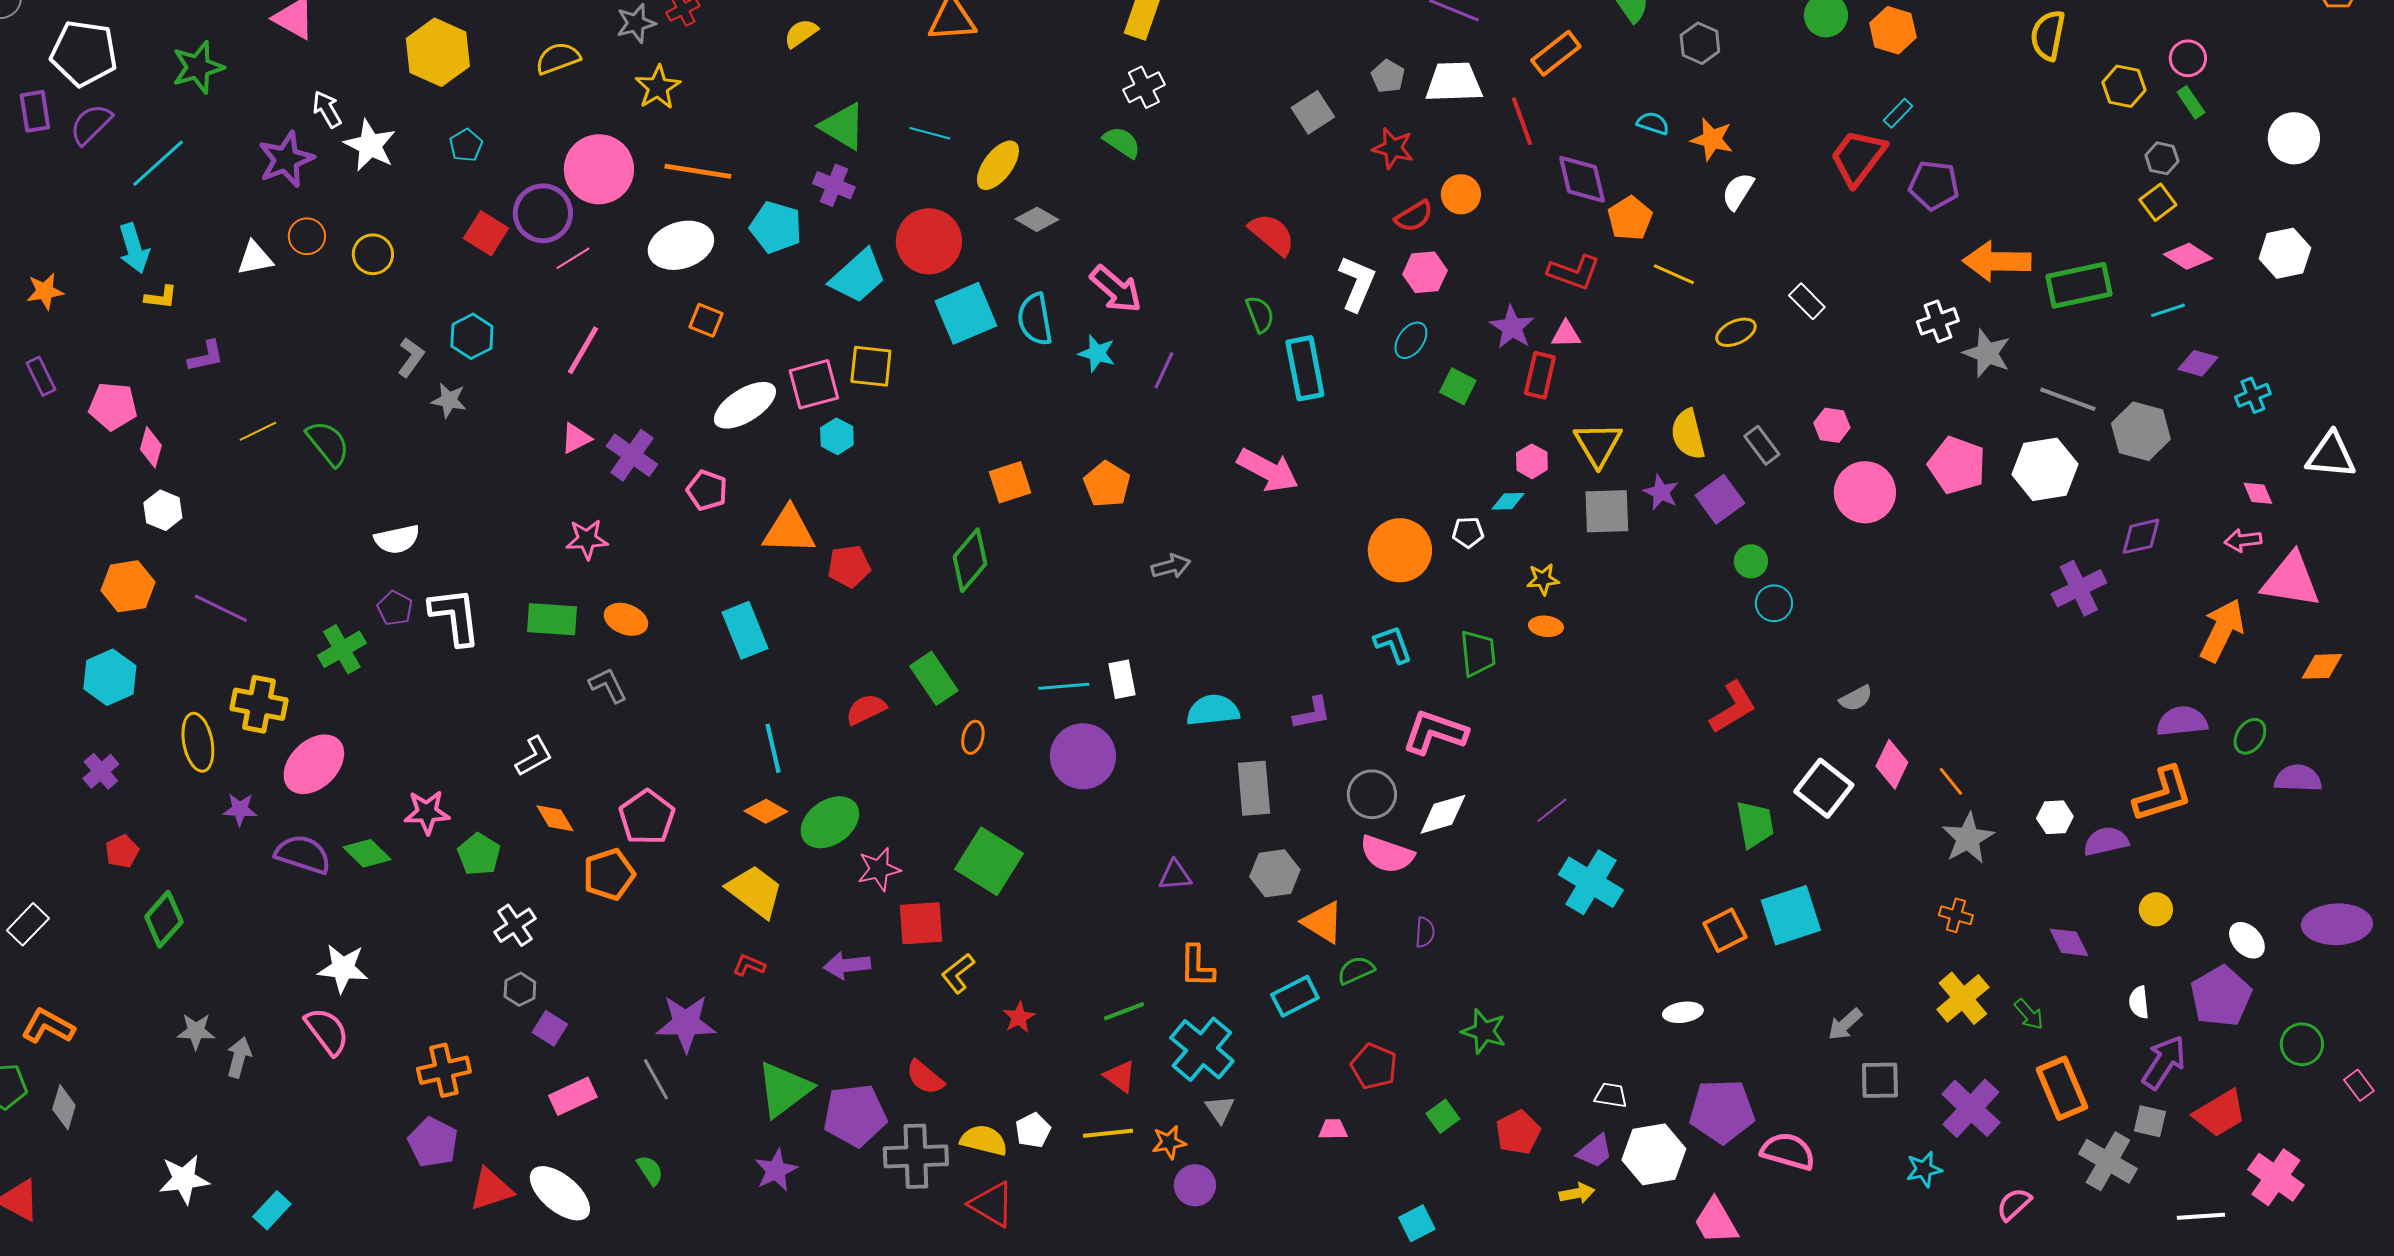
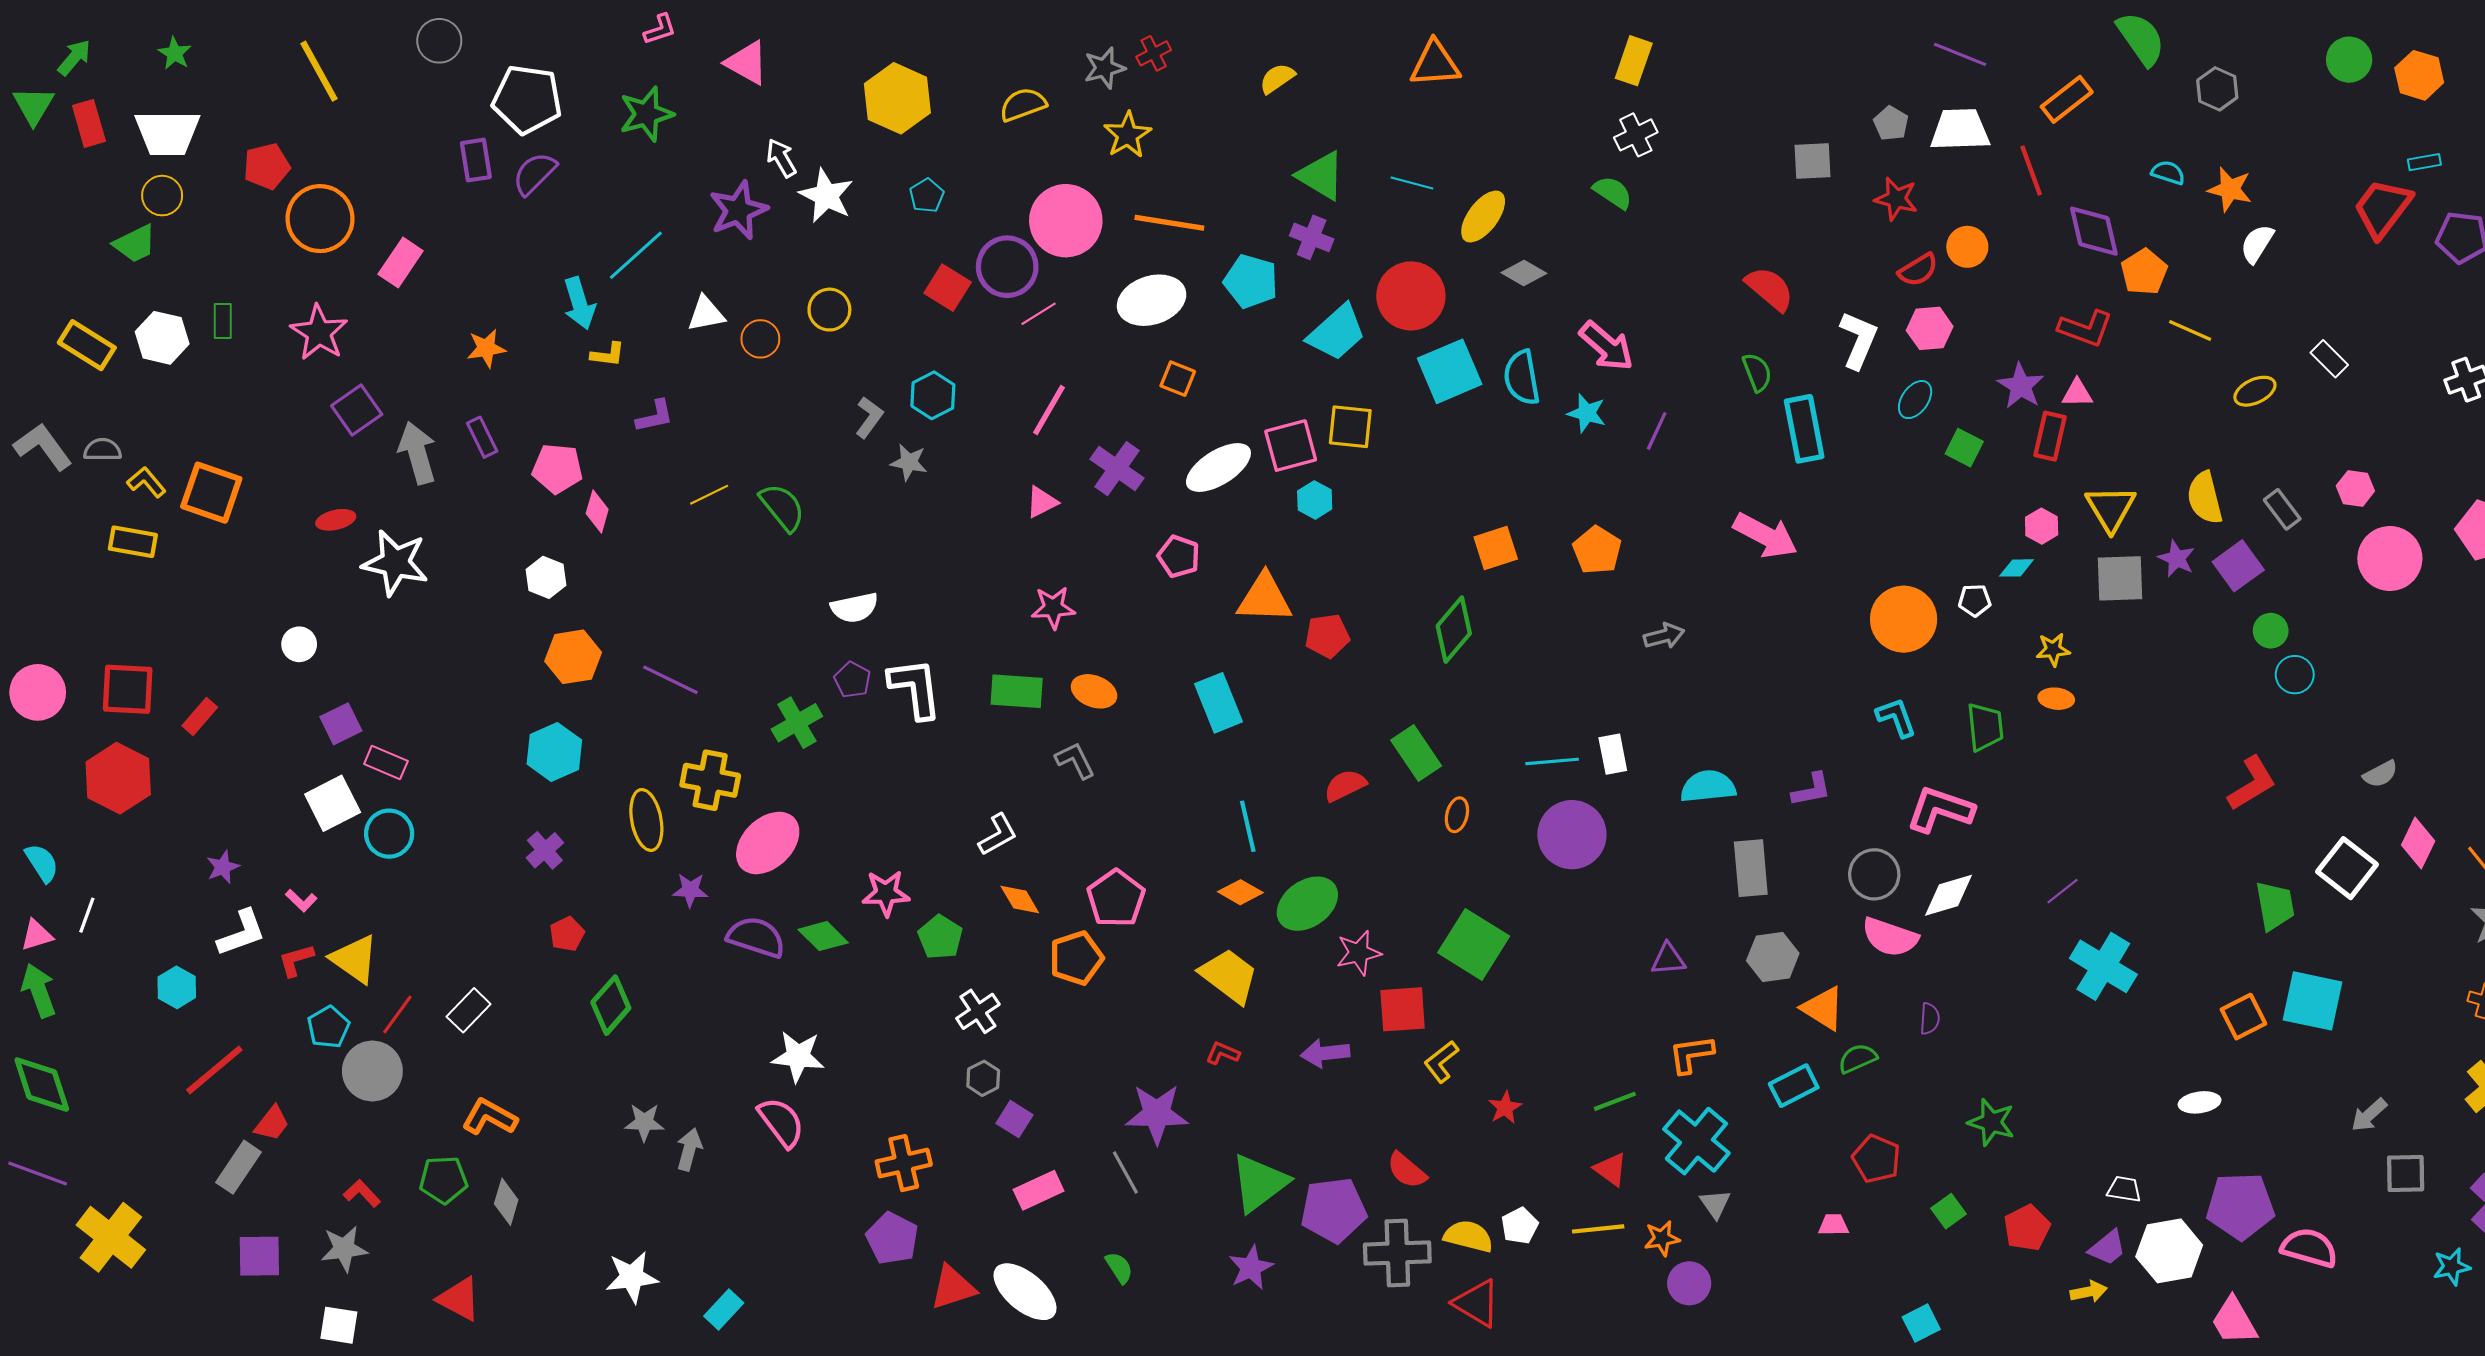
gray square: (1313, 112) -> (1813, 161), turned 30
cyan rectangle: (1898, 113) -> (2424, 162), turned 36
cyan line: (158, 163) -> (636, 255), moved
orange circle: (307, 236) -> (760, 339), moved
purple cross: (632, 455) -> (1117, 469), moved
white hexagon: (163, 510) -> (546, 577), moved
cyan square: (1791, 915) -> (2312, 1001), turned 30
orange L-shape: (1197, 966) -> (1691, 1054), turned 81

